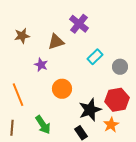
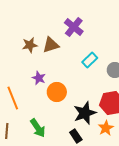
brown star: (22, 36) -> (30, 45), moved
purple star: (41, 65) -> (39, 78), moved

